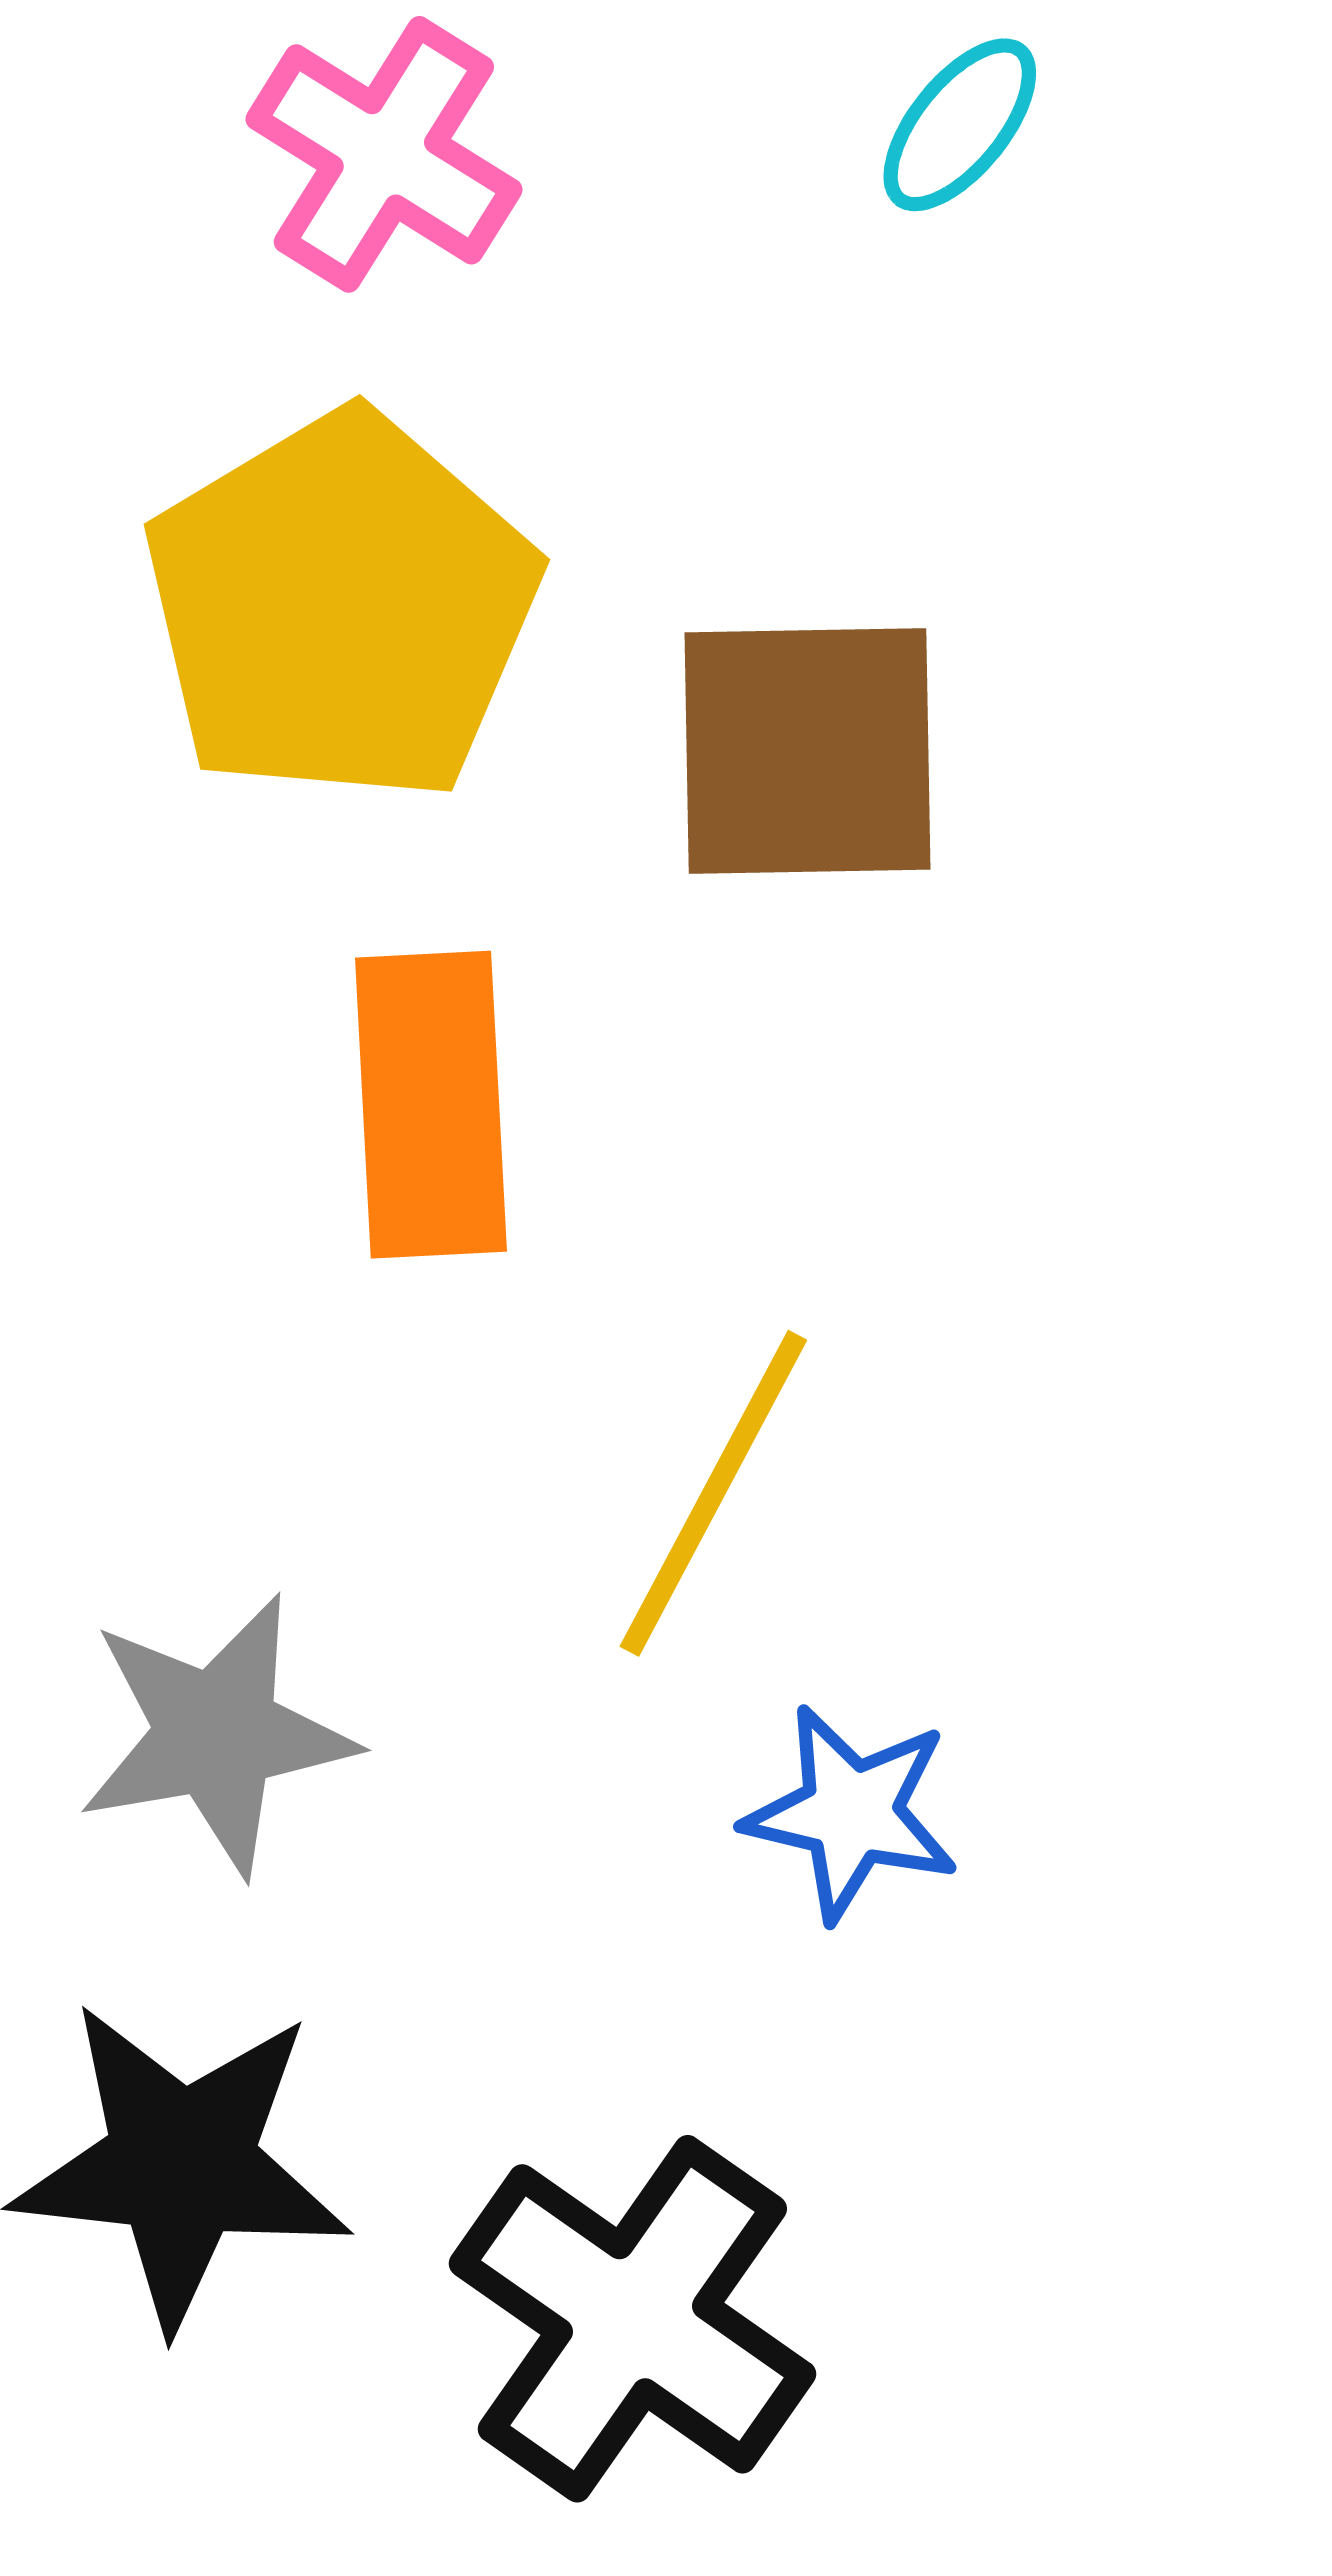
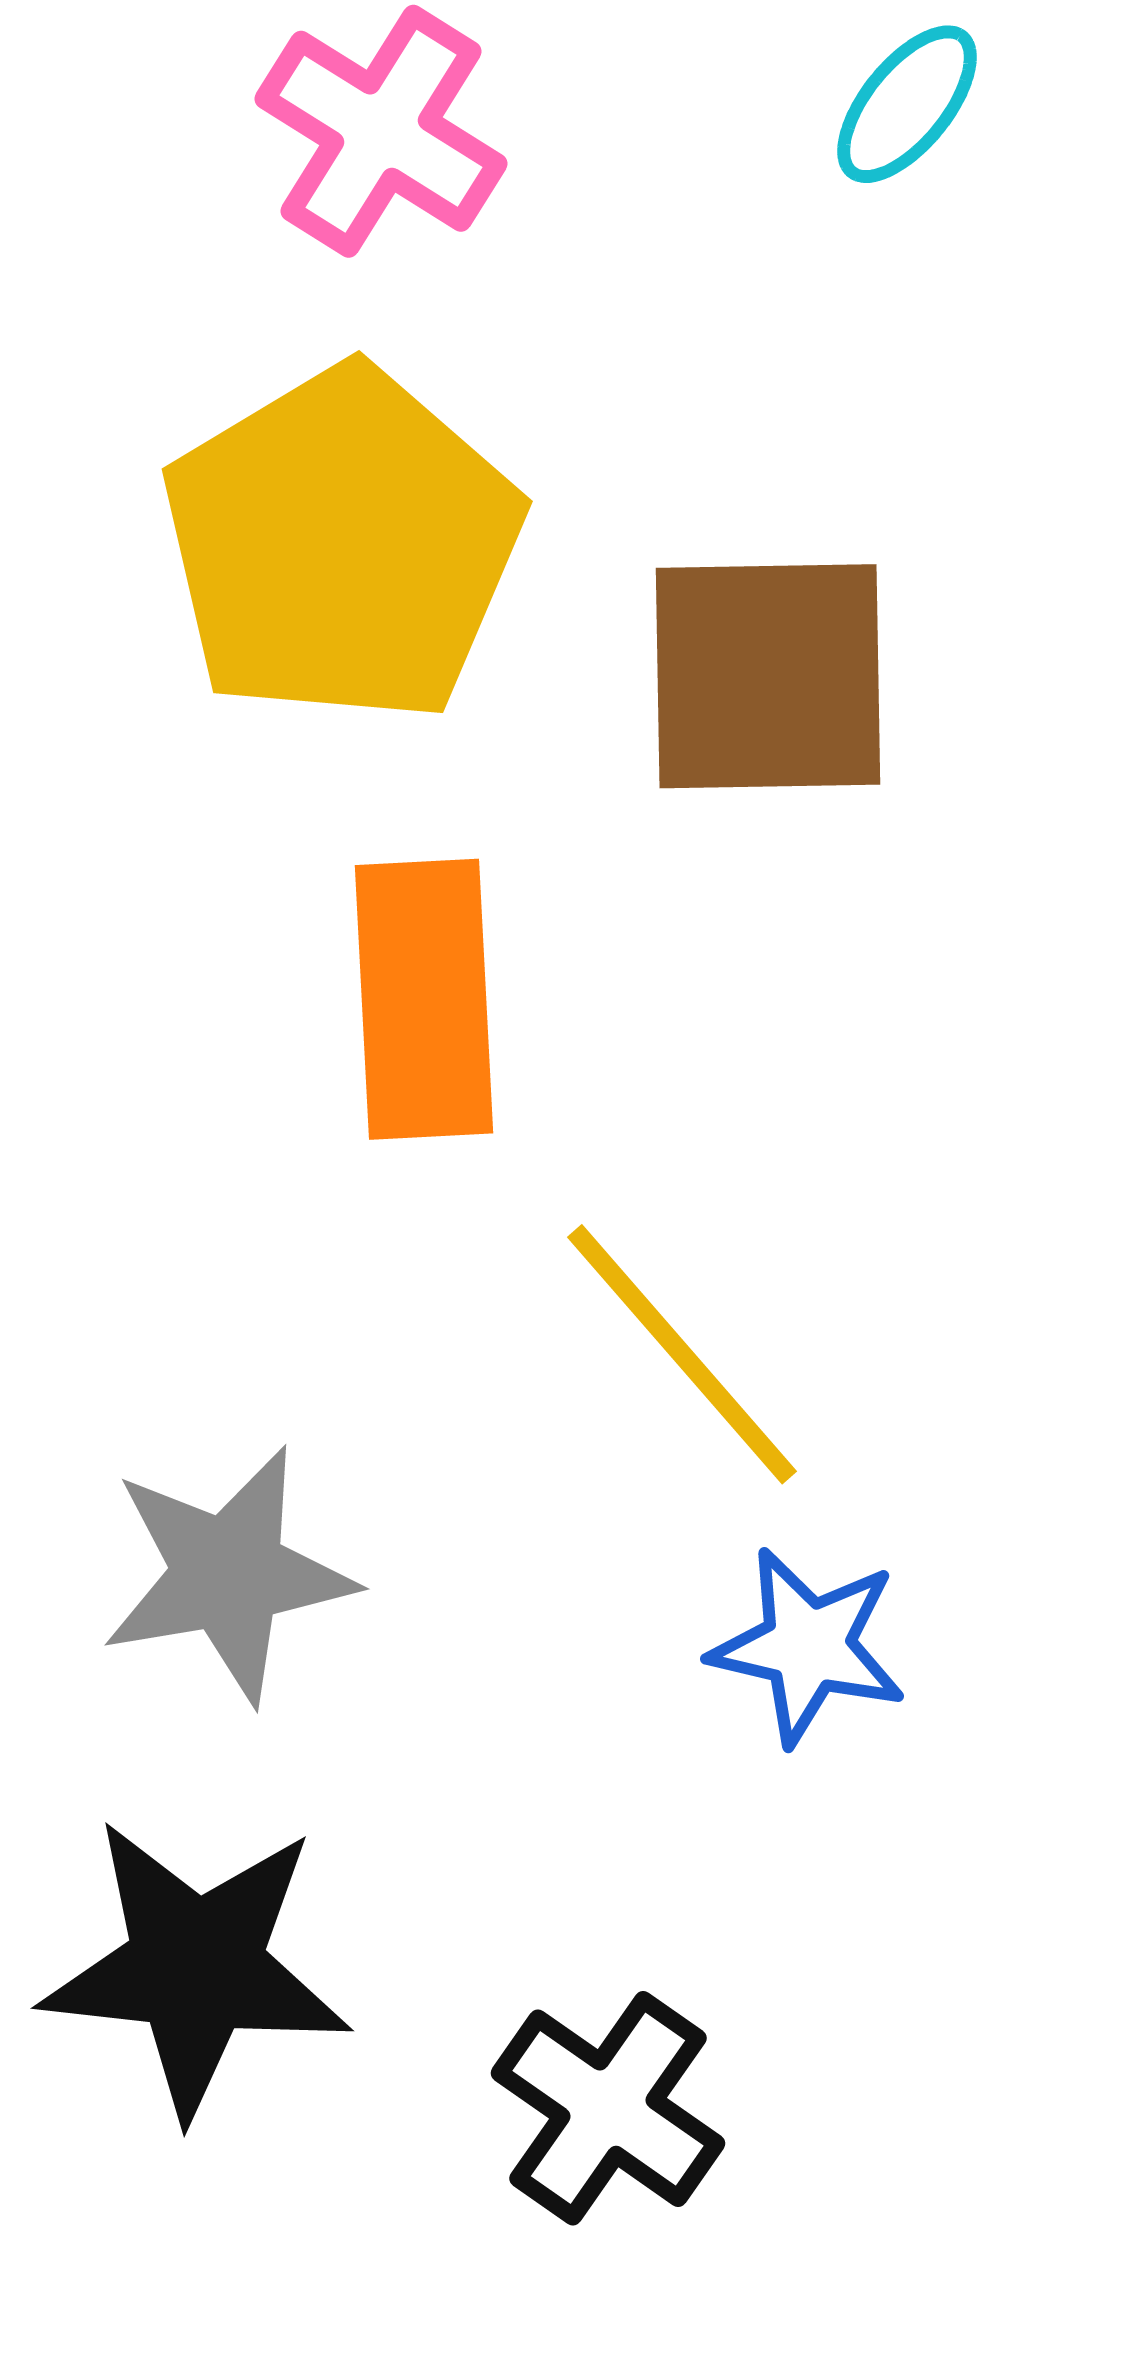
yellow line: (713, 1493) -> (682, 1354), turned -69
black cross: (632, 2319) -> (608, 2108), size x0.7

